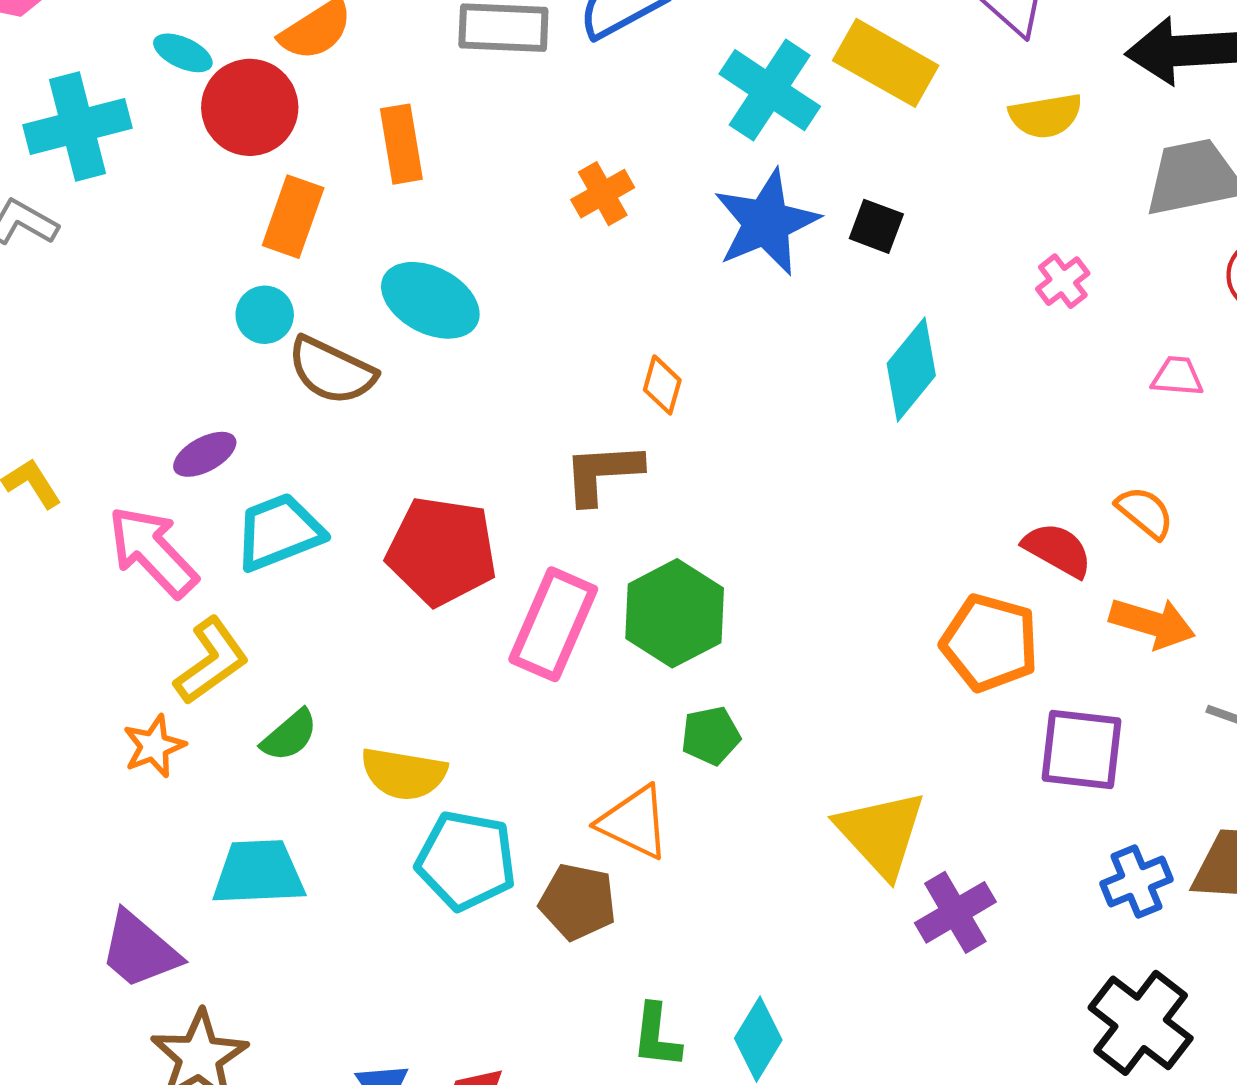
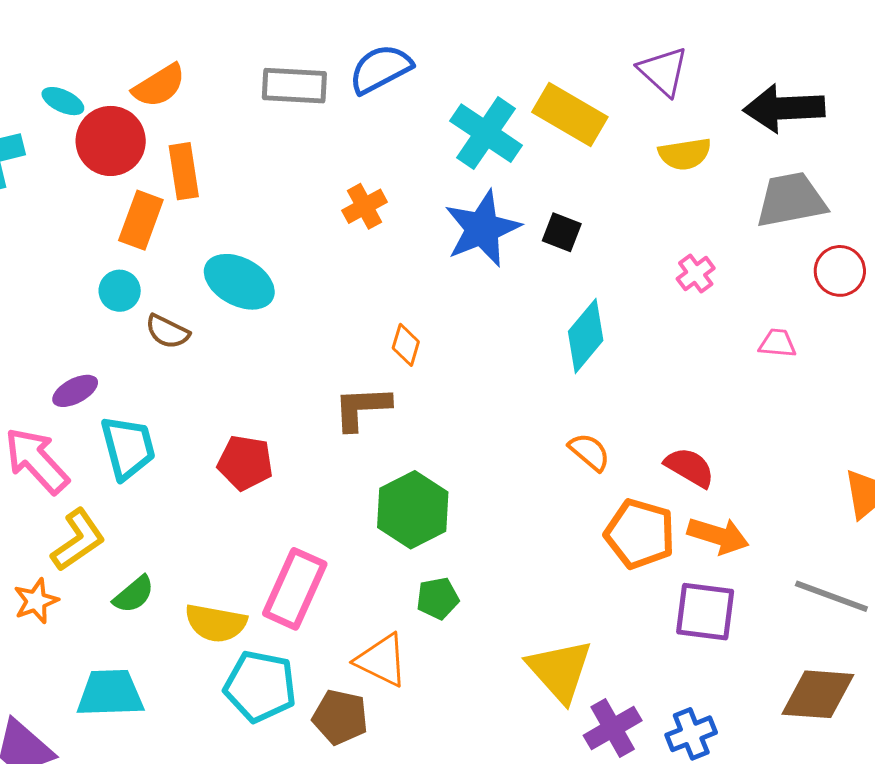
orange rectangle: (401, 144) -> (184, 171), moved
brown semicircle: (332, 371) -> (167, 332), size x0.7
orange semicircle: (1145, 512) -> (589, 452), moved
cyan trapezoid: (279, 532) -> (128, 448), turned 96
red pentagon: (442, 551) -> (245, 463), size x0.7
orange arrow: (1152, 623) -> (718, 536), moved
pink rectangle: (553, 624) -> (295, 589), moved
blue cross: (1136, 881) -> (691, 734), moved

